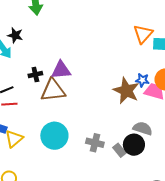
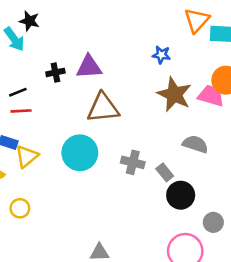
blue star: (142, 80) -> (161, 55), moved
brown triangle: (53, 90) -> (103, 108), moved
black circle: (134, 145) -> (181, 195), moved

